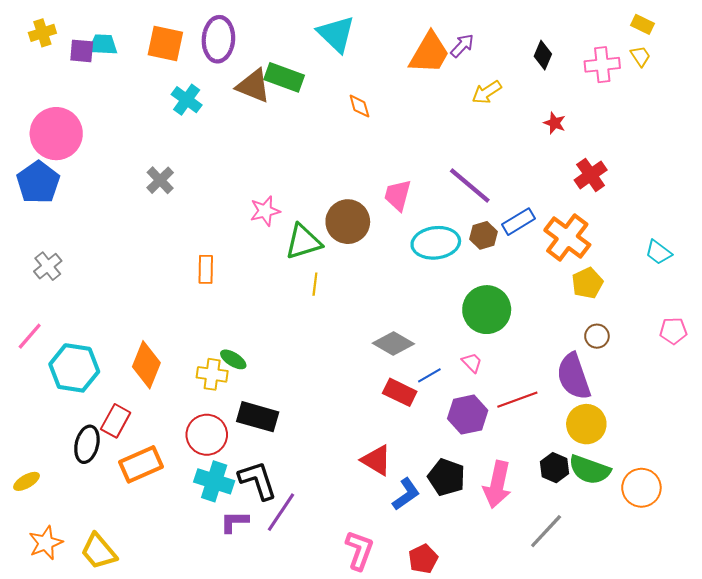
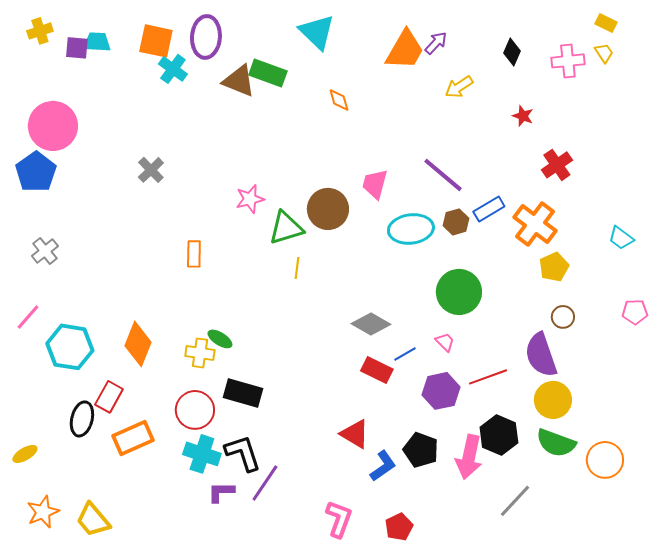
cyan cross: (187, 100) -> (173, 69), moved
black hexagon: (555, 468) -> (499, 435), moved, size x1.4

